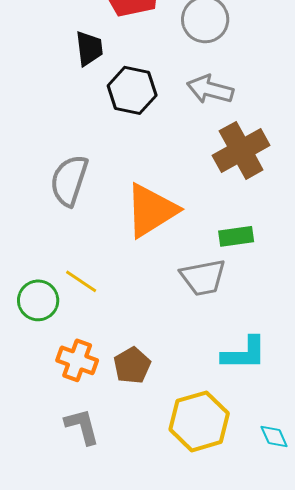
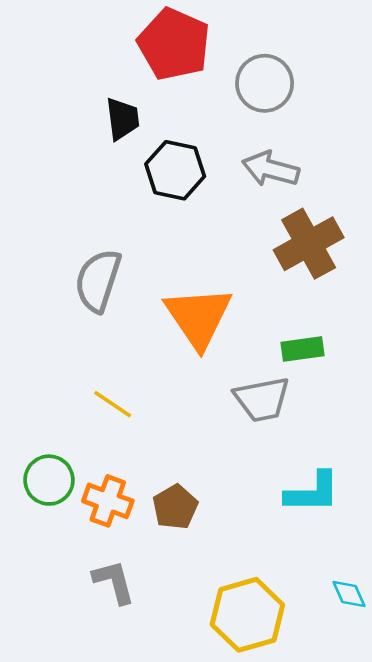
orange triangle: (151, 210) -> (198, 317), turned -32
green circle: (38, 300) -> (49, 480), moved
yellow hexagon: (199, 421) -> (247, 615), moved

